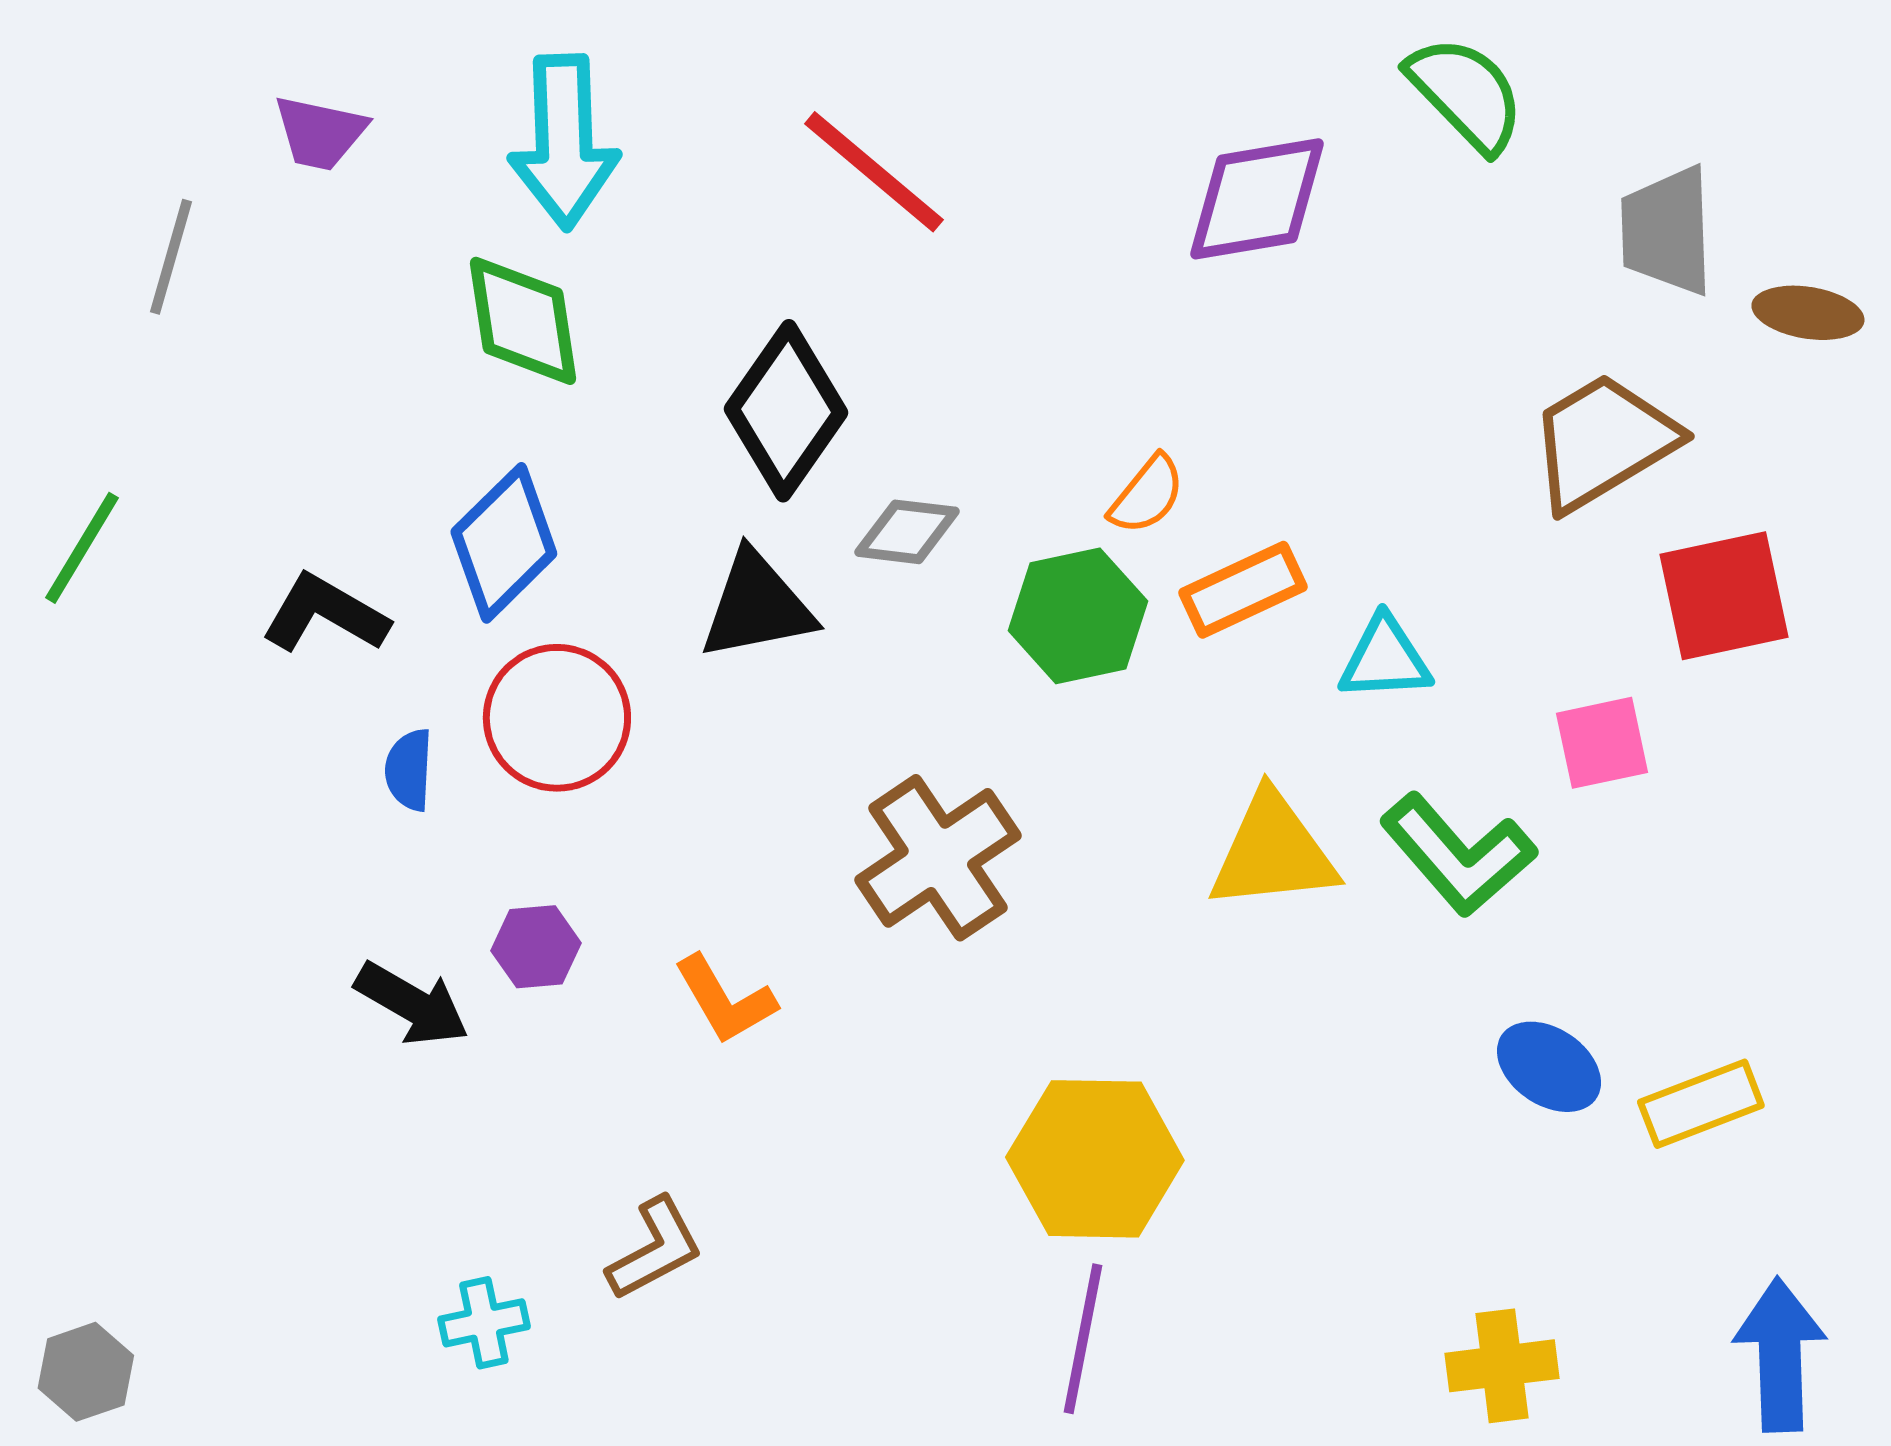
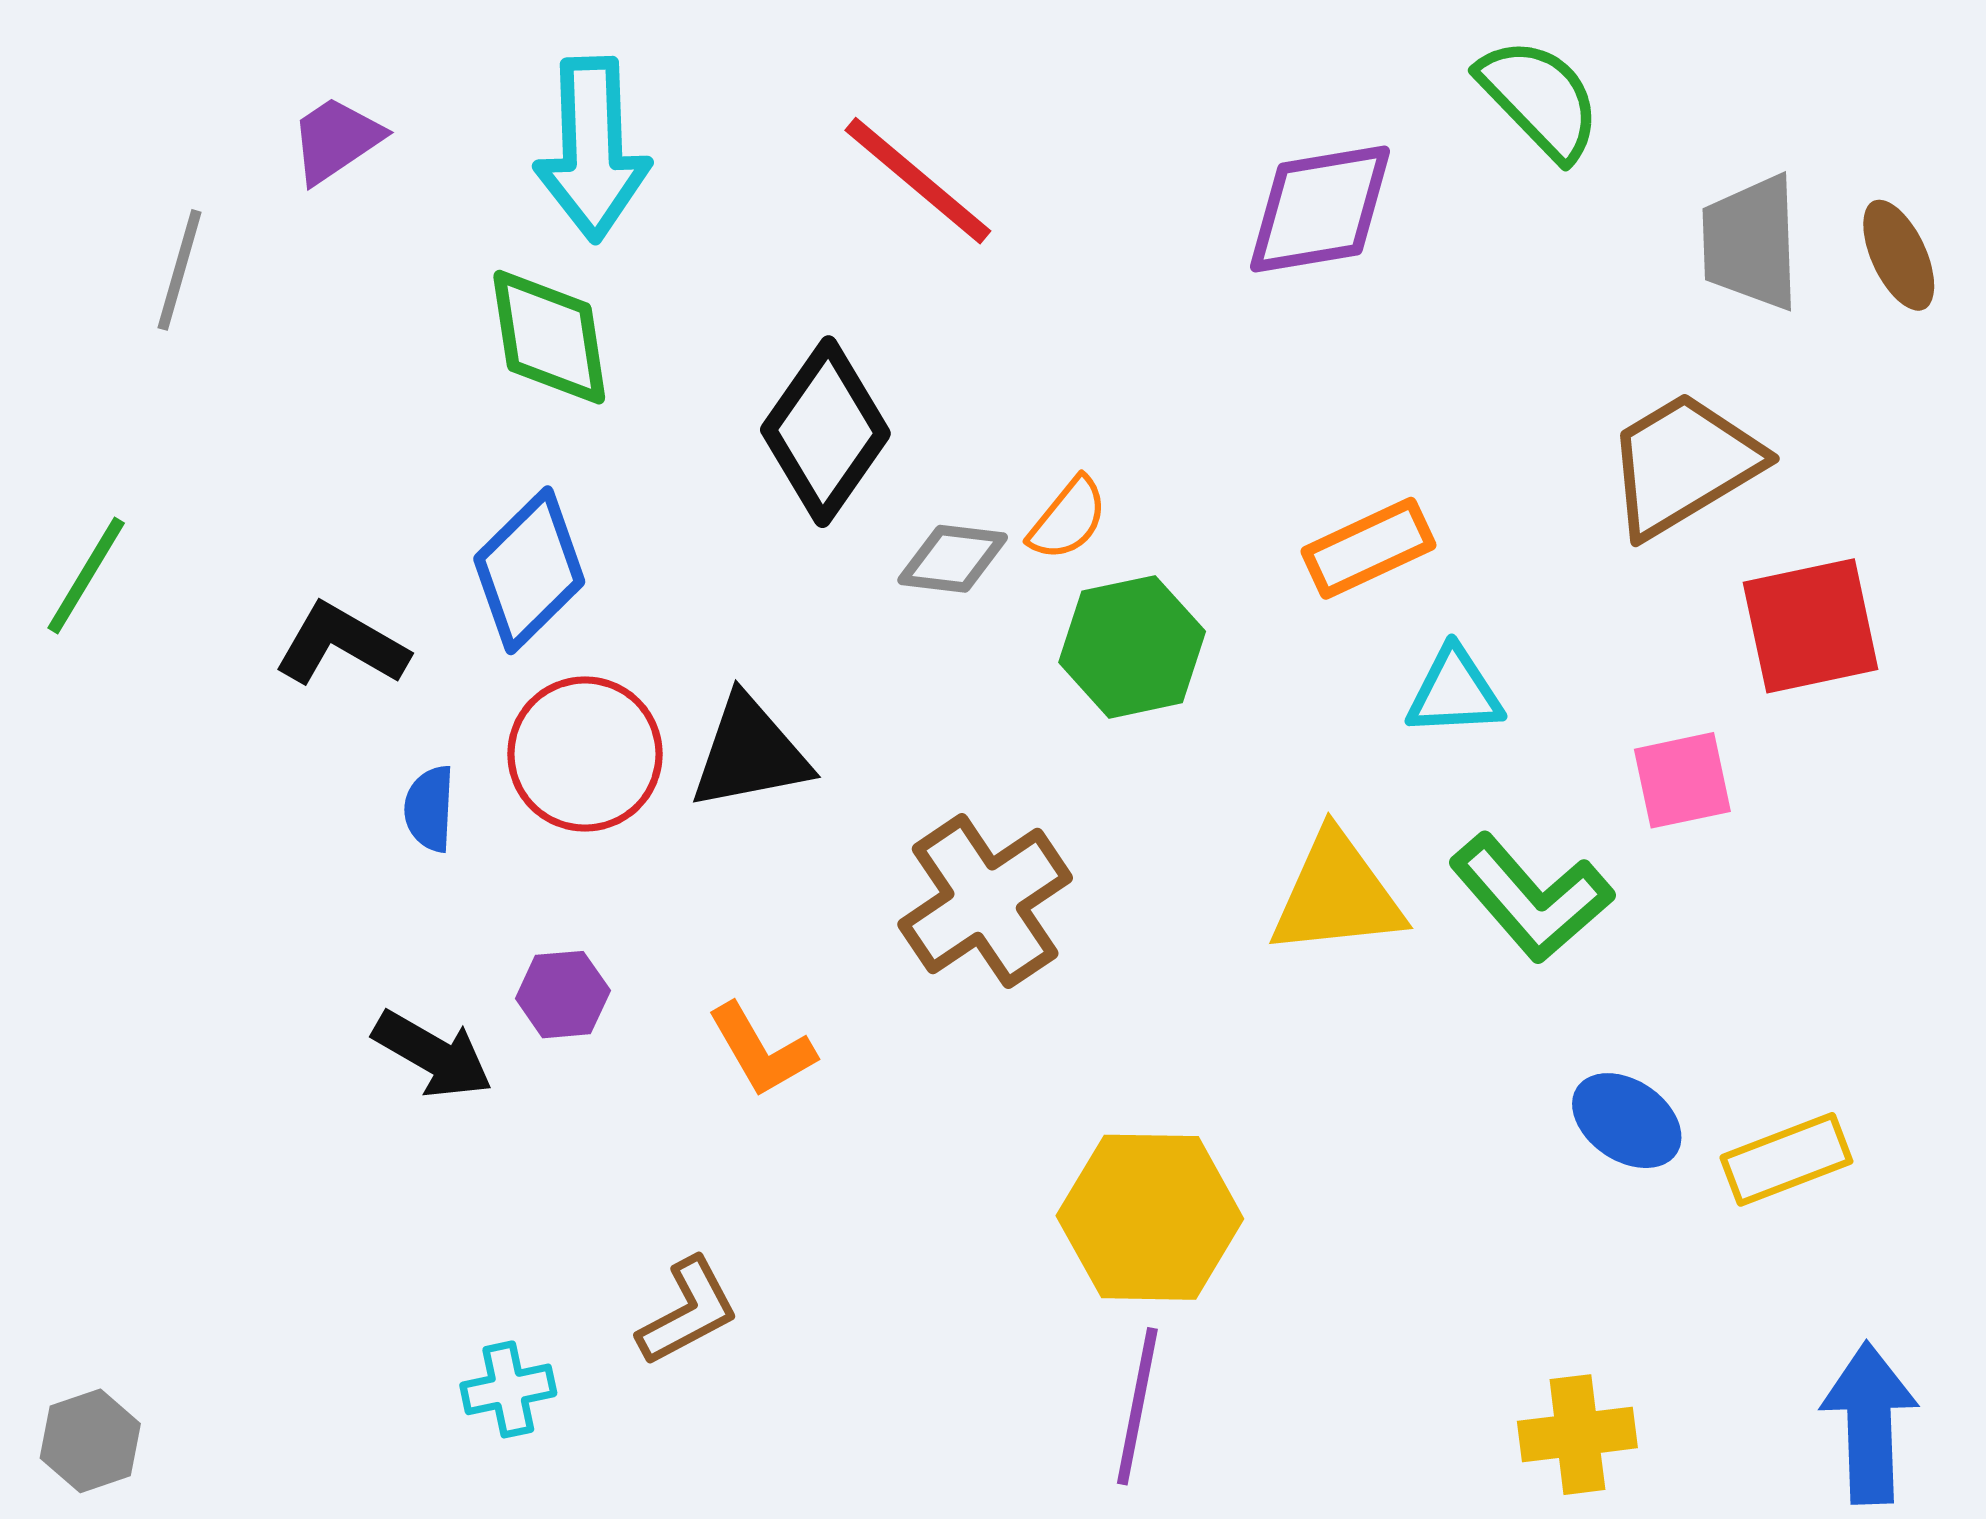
purple trapezoid: (320, 133) -> (336, 140), turned 134
brown ellipse: (1808, 313) -> (1899, 255), moved, turned 56
orange semicircle: (1147, 495) -> (1068, 519), moved
orange rectangle: (1243, 590) -> (1368, 548), moved
black triangle: (757, 606) -> (750, 753), moved

